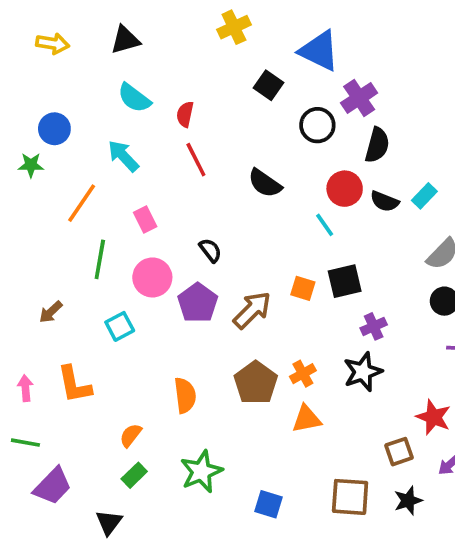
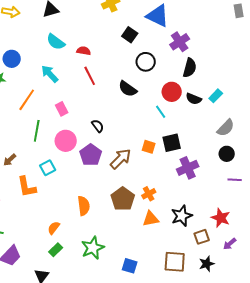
red semicircle: (185, 114) -> (84, 51), turned 88
black circle: (317, 125) -> (146, 62), moved
purple cross: (374, 326) -> (188, 168), size x1.5
black star: (363, 372) -> (182, 216), moved
orange L-shape: (74, 384) -> (27, 187), moved

